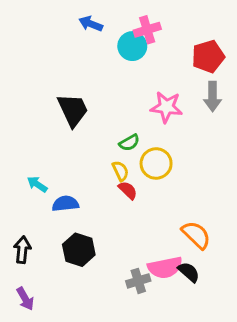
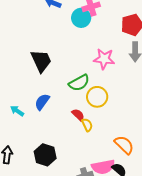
green semicircle: (129, 143) -> (79, 83), size x1.5
yellow semicircle: (120, 171) -> (87, 125), moved
blue semicircle: (65, 204) -> (42, 102), moved, turned -48

